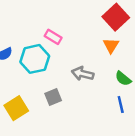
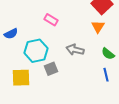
cyan hexagon: (35, 59) -> (36, 51), moved
yellow square: (16, 108) -> (21, 78), turned 30

